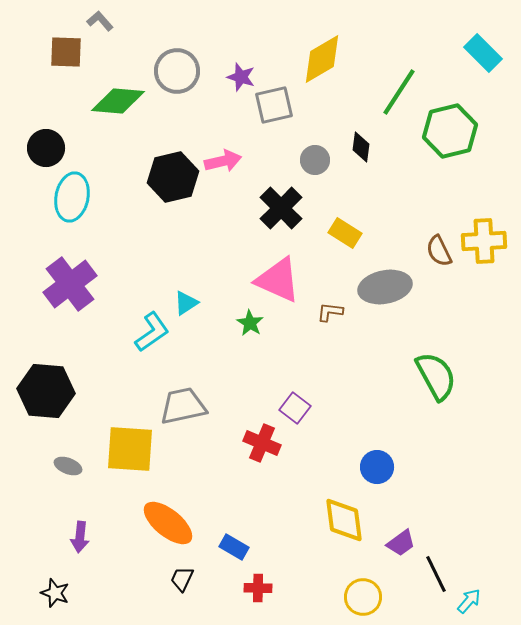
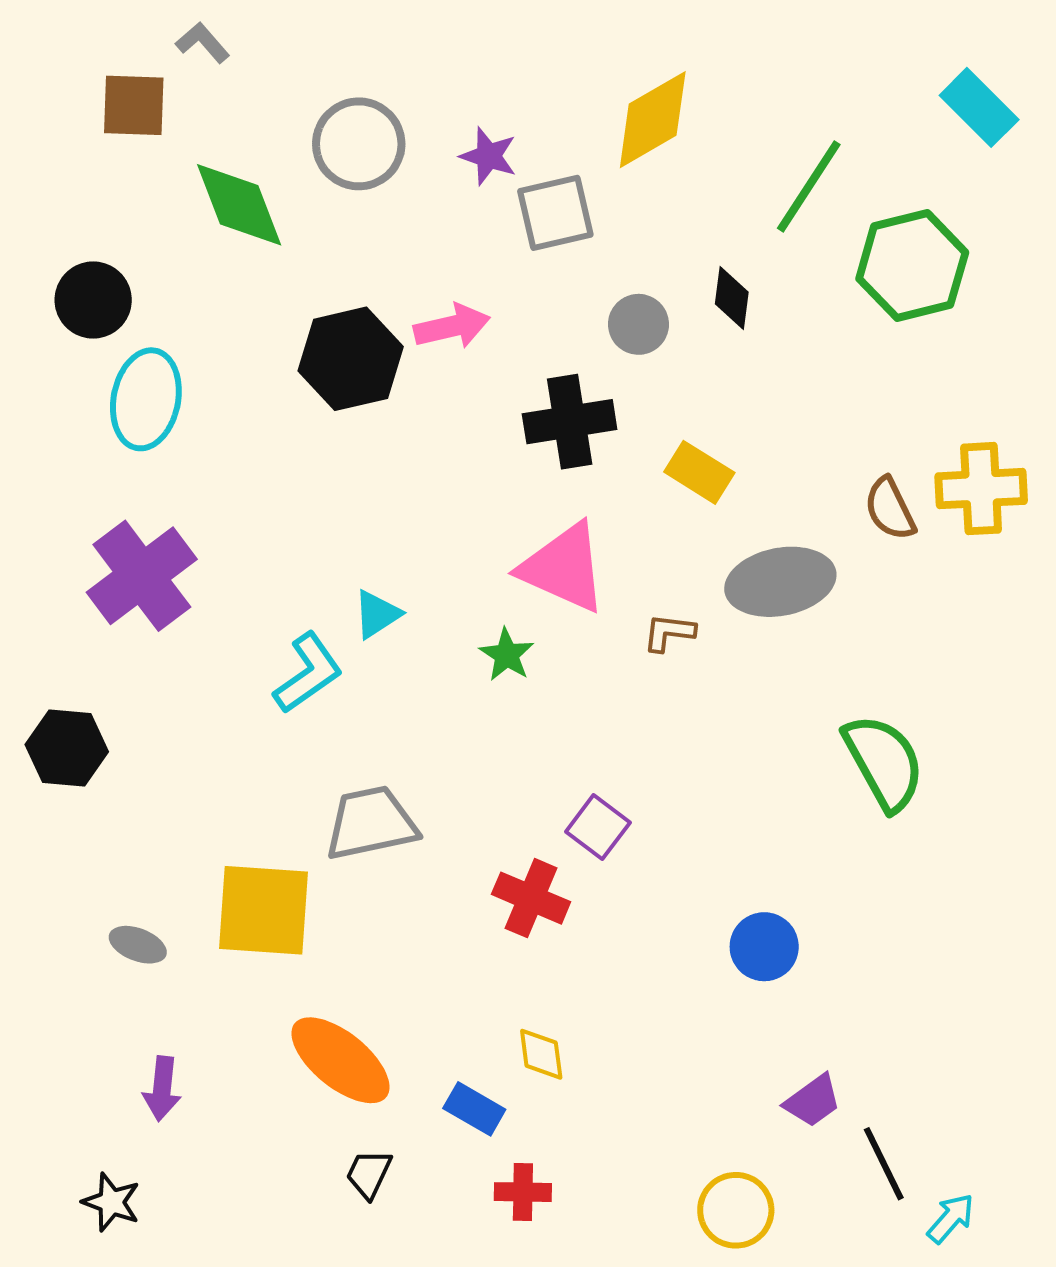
green diamond: (118, 101) -> (239, 205), turned 64
black cross: (281, 208) -> (570, 422), turned 36
black hexagon: (46, 391) -> (67, 748), moved, size x0.7
yellow diamond: (344, 520) -> (541, 1054), moved, size x0.6

